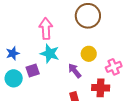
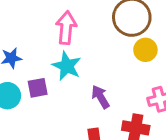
yellow circle: (89, 54) -> (145, 50), moved

